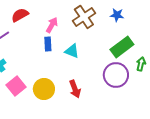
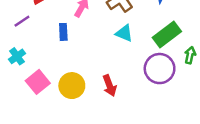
blue rectangle: (48, 44) -> (63, 32), moved
cyan triangle: (72, 51) -> (124, 33), moved

